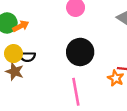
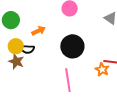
orange arrow: (21, 26) -> (39, 31), moved

